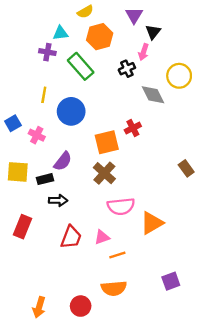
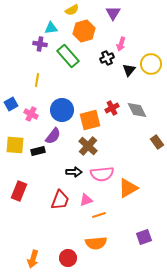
black triangle: (153, 32) -> (129, 70), moved
gray diamond: (153, 95) -> (137, 110), moved
blue circle: (71, 111) -> (62, 110), moved
black arrow: (58, 200) -> (74, 172), moved

